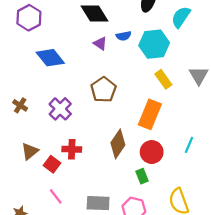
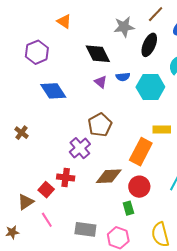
yellow rectangle: (163, 79) -> (162, 129), moved, turned -60
purple cross: (60, 109) -> (80, 148), moved
brown diamond: (118, 144) -> (109, 176), turned 48
brown triangle: (30, 151) -> (26, 202), moved

